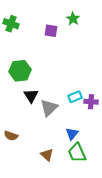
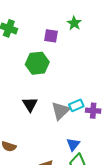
green hexagon: (20, 71) -> (37, 63), moved
gray triangle: (49, 108) -> (60, 111), moved

